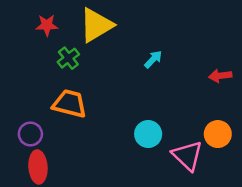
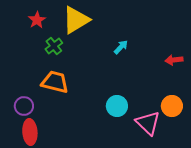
red star: (47, 25) -> (37, 20), turned -30

